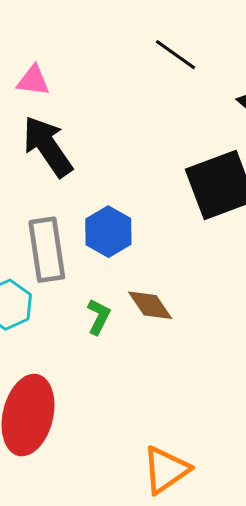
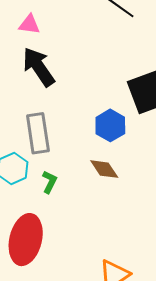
blue hexagon: (108, 232) -> (110, 125), moved
green L-shape: (99, 317) -> (49, 182), moved

